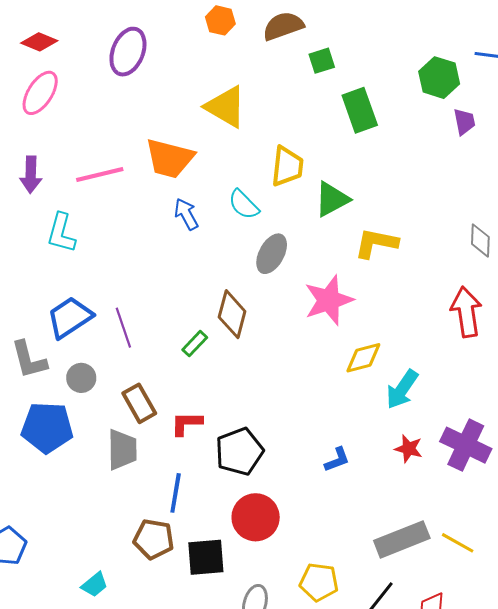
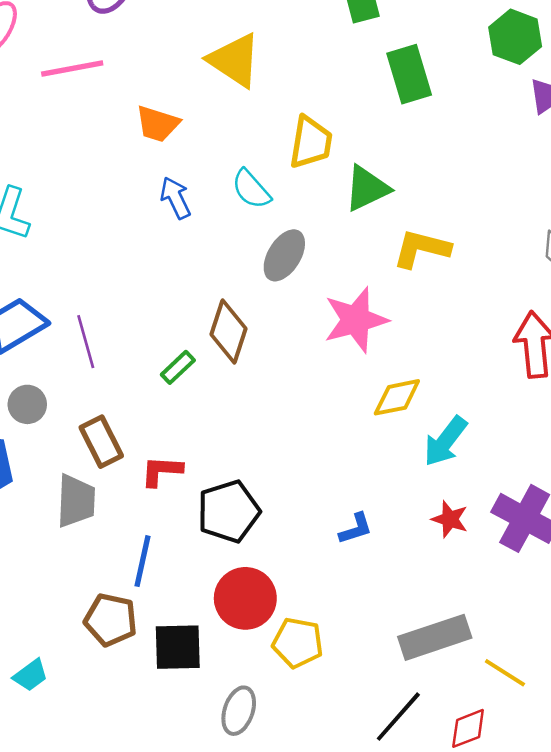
orange trapezoid: (170, 158) -> (158, 124), size x0.7
pink line: (100, 174) -> (72, 69), moved
yellow line: (458, 543) -> (505, 673), moved
yellow pentagon: (319, 582) -> (298, 643), moved

